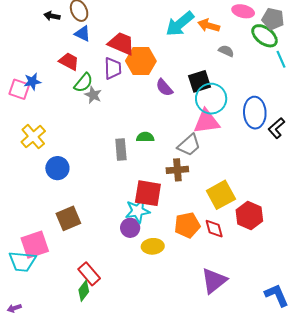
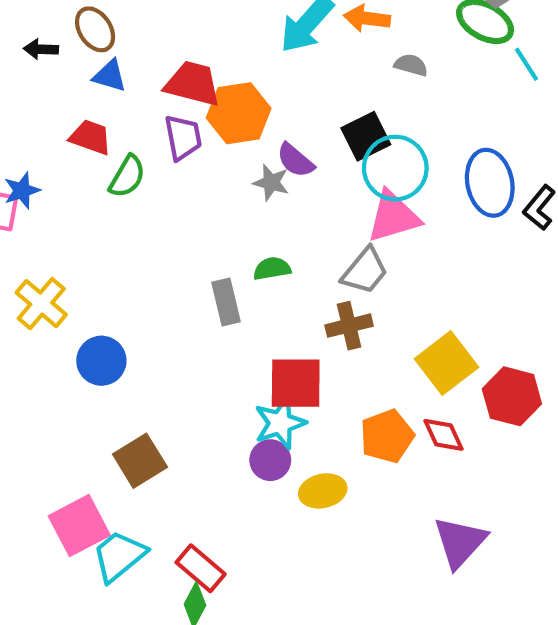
gray star: (93, 95) -> (271, 182), moved
cyan trapezoid: (22, 261) -> (119, 556), moved, turned 144

